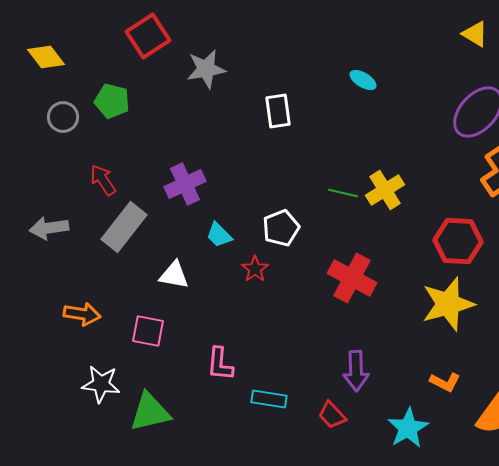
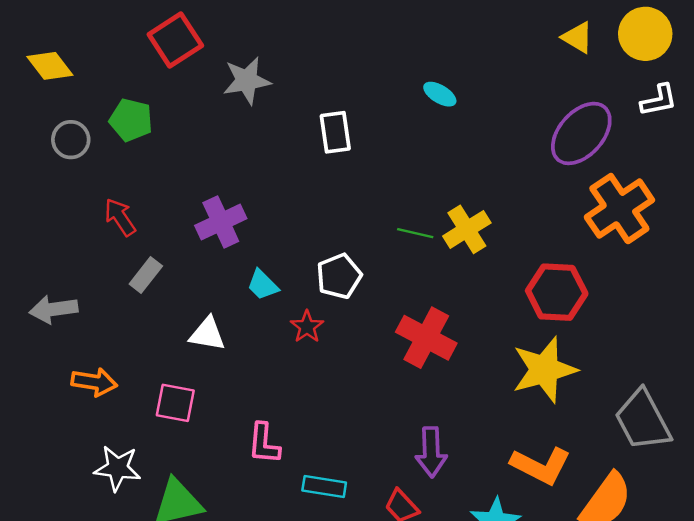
gray rectangle: (124, 227) -> (146, 275), size x0.6
gray arrow: (49, 228) -> (54, 309), moved
orange L-shape: (445, 382) -> (541, 466), size x1.6

